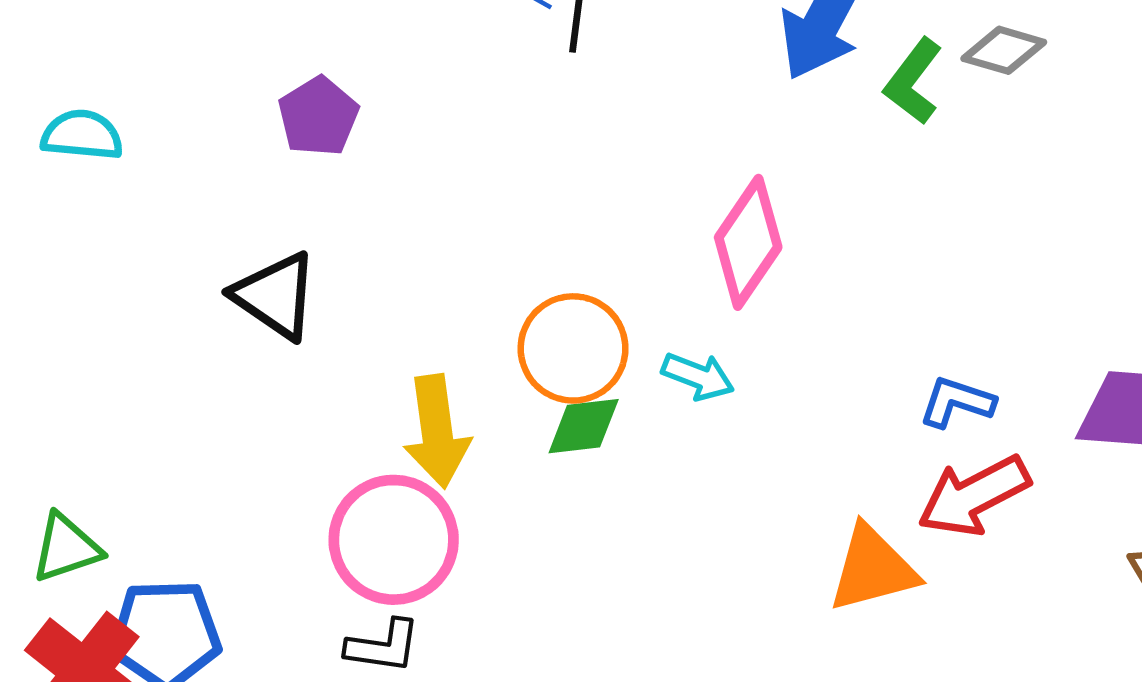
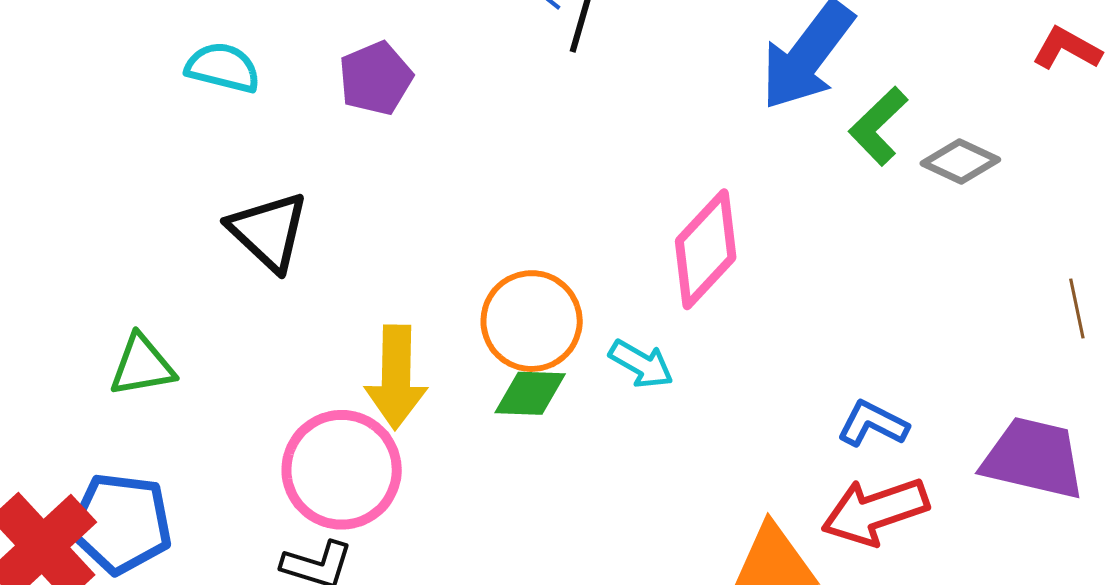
gray diamond: (1004, 50) -> (960, 162), moved
purple pentagon: (318, 116) -> (376, 78), moved
cyan semicircle: (82, 135) -> (223, 68), moved
green triangle: (66, 548) -> (142, 366), moved

